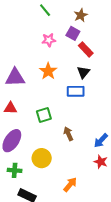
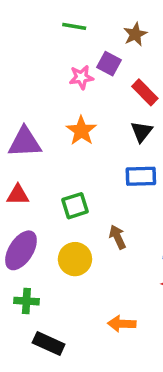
green line: (45, 10) -> (74, 26), turned -40
purple square: (73, 33) -> (109, 64), moved
blue rectangle: (76, 91) -> (141, 176), moved
yellow circle: (42, 158) -> (75, 259), moved
orange arrow: (70, 185) -> (122, 324), turned -126

